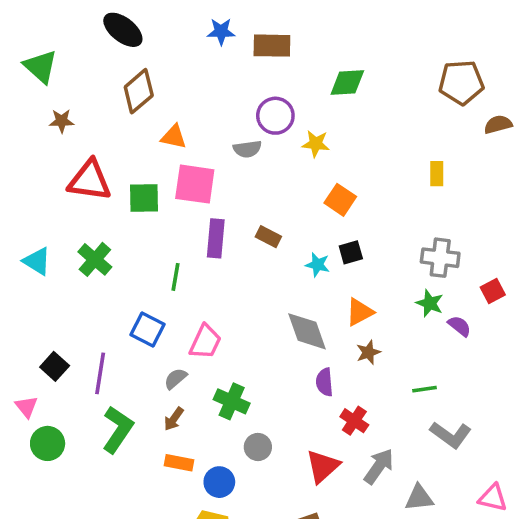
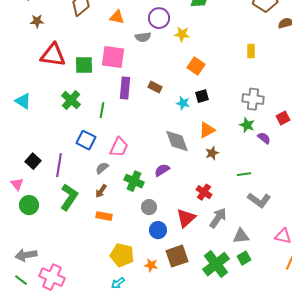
orange triangle: (174, 137) -> (117, 17), moved
green cross: (95, 259) -> (71, 100), moved
purple semicircle: (324, 382) -> (162, 170), moved, turned 63
blue circle: (219, 482) -> (158, 230), moved

